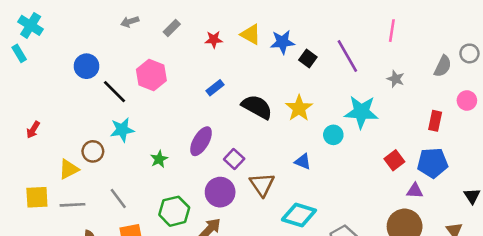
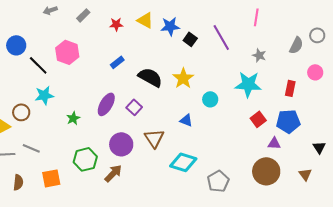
cyan star: (361, 112) -> (248, 84), moved
purple square: (234, 159) -> (134, 107), moved
gray line: (118, 198) -> (31, 148), moved, turned -30

